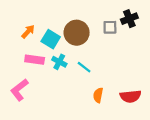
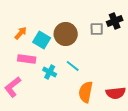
cyan cross: (59, 62) -> (50, 72), moved
orange semicircle: (98, 95) -> (86, 92), size x1.5

